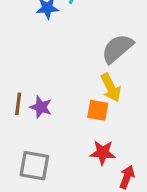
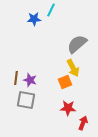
orange square: (98, 110) -> (65, 82), turned -32
gray square: (34, 166) -> (26, 100), moved

